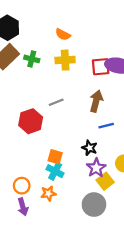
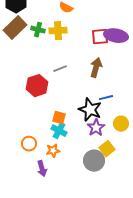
yellow cross: (65, 60) -> (58, 31), moved
blue line: (106, 126) -> (106, 98), moved
black star: (90, 148) -> (90, 110), size x1.6
yellow square: (105, 181) -> (107, 149), moved
purple arrow: (23, 207) -> (42, 169), moved

